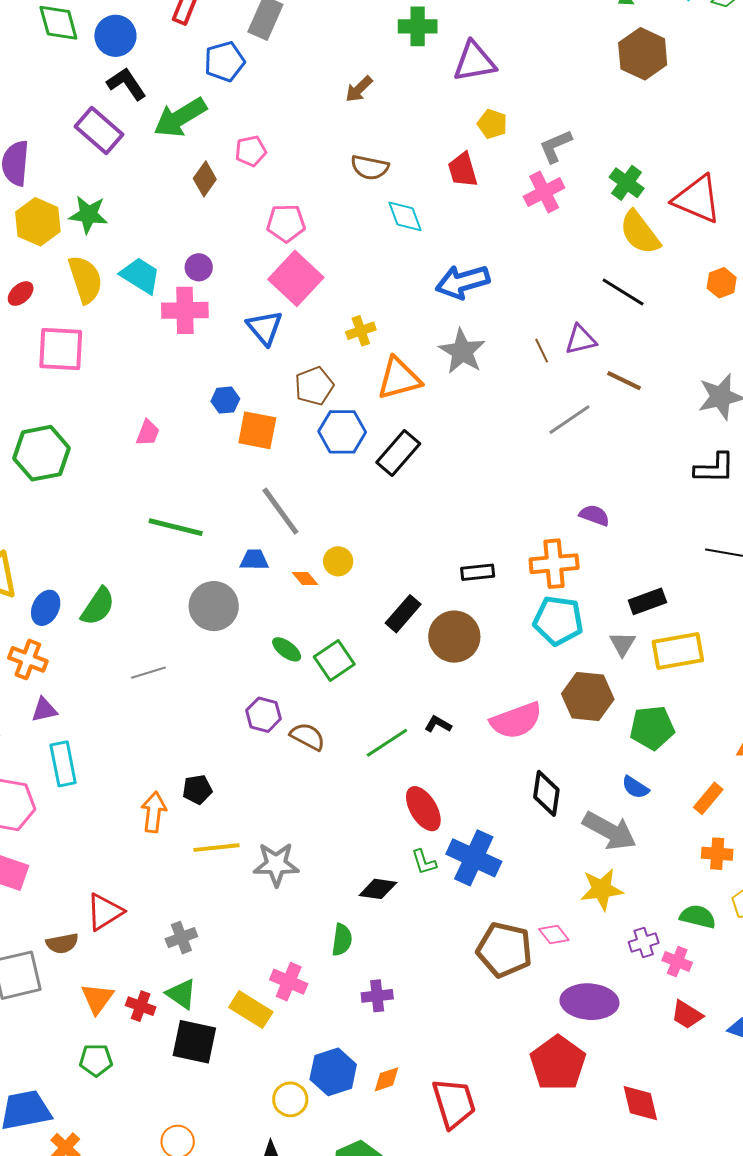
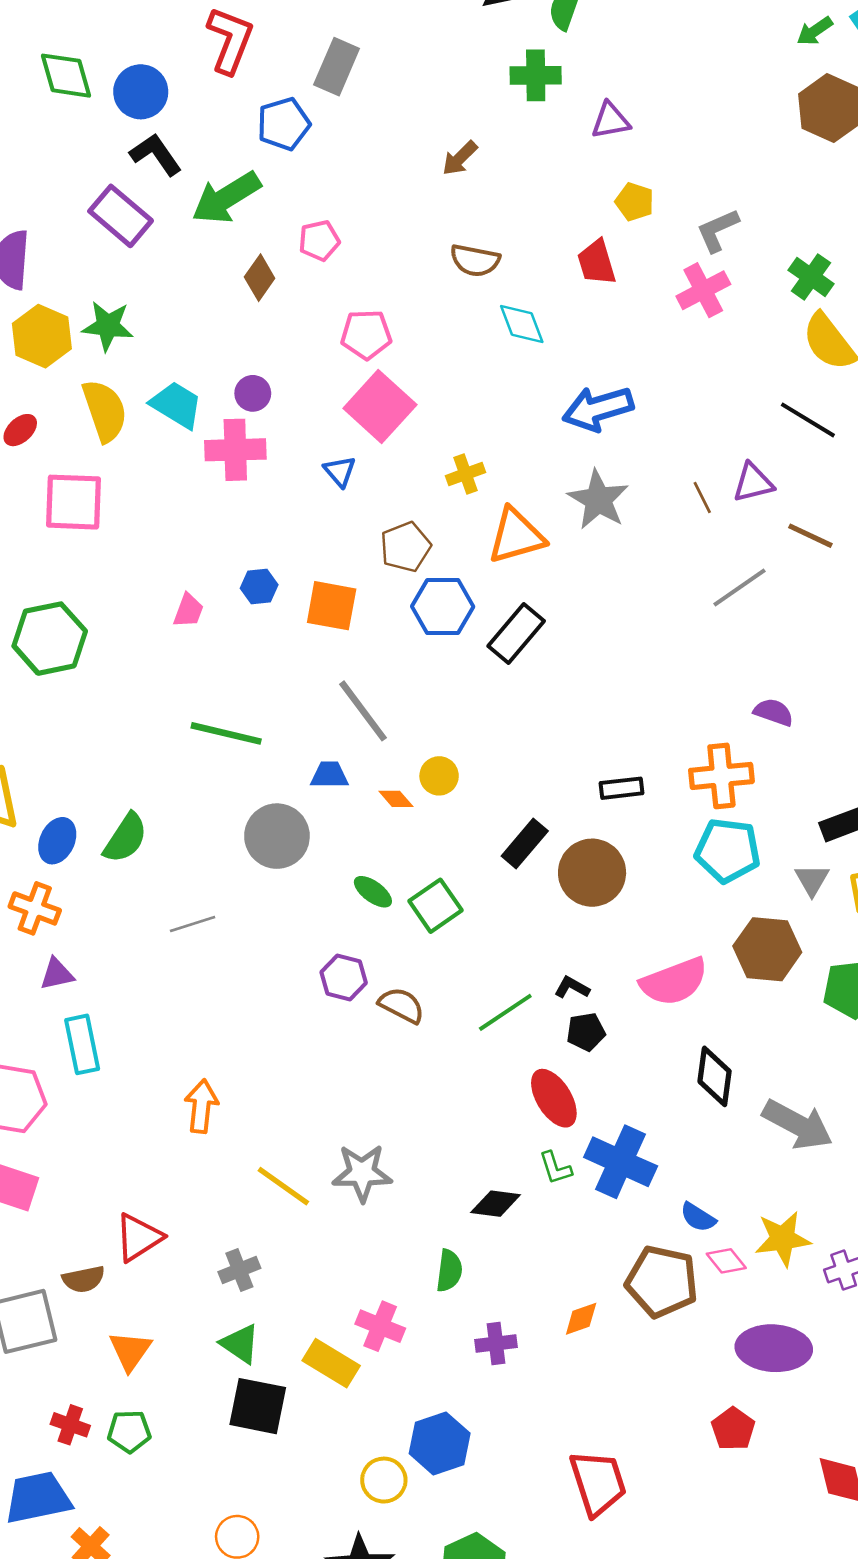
purple triangle: (474, 62) -> (610, 121), size x0.7
blue triangle: (265, 328) -> (340, 471), size x0.7
blue hexagon: (225, 400) -> (259, 586), moved
blue semicircle: (635, 787) -> (698, 1217), moved
black pentagon: (197, 789) -> (586, 1032), moved
yellow line: (217, 848) -> (283, 1186), moved, turned 42
yellow star: (602, 889) -> (783, 1239), moved
red cross: (141, 1006) -> (70, 1425), moved
red pentagon: (558, 1063) -> (733, 1429), size x0.6
orange diamond: (387, 1079) -> (581, 1319), moved

